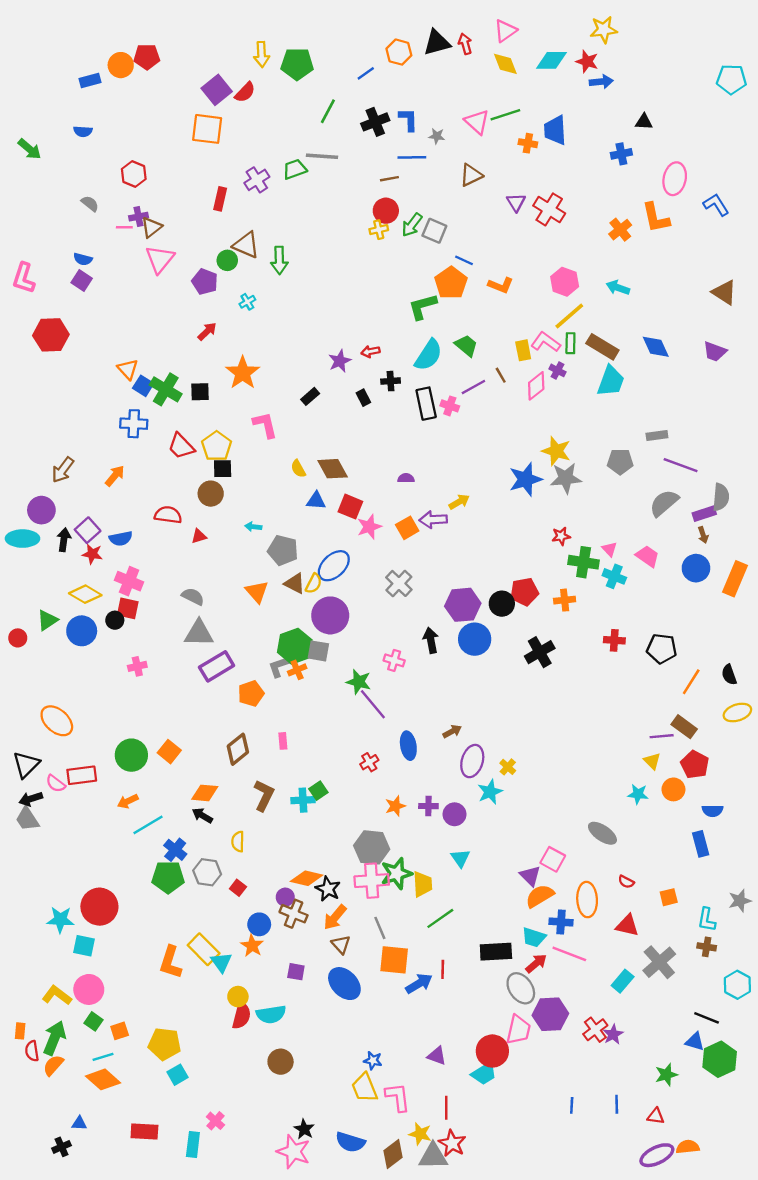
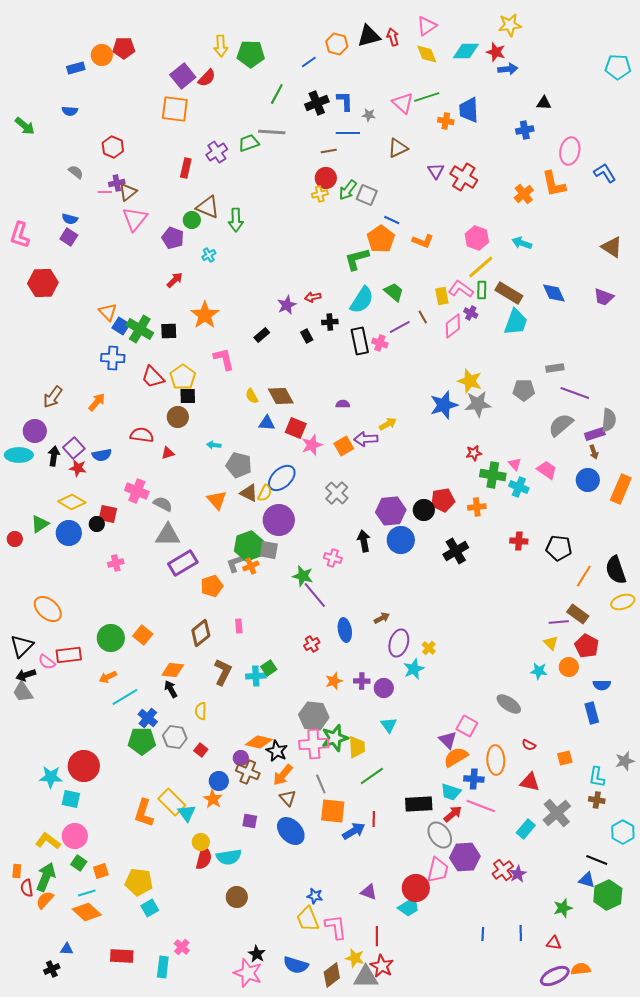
pink cross: (129, 581) -> (137, 491), moved
black semicircle: (729, 675) -> (616, 570), size x1.6
black arrow: (202, 815) -> (171, 689), turned 30

